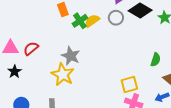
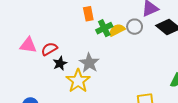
gray circle: (116, 18) -> (135, 27), moved
black star: (15, 72) -> (60, 63), moved

